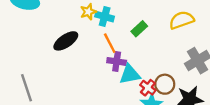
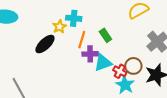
yellow star: (88, 12) -> (59, 27), moved
green rectangle: (139, 29) -> (105, 35), moved, turned -72
orange line: (110, 43) -> (82, 40), turned 54

